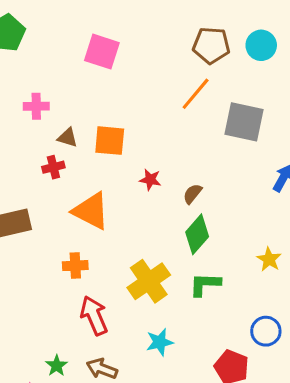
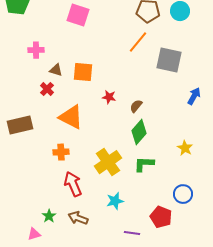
red cross: (53, 167) -> (47, 89), turned -32

